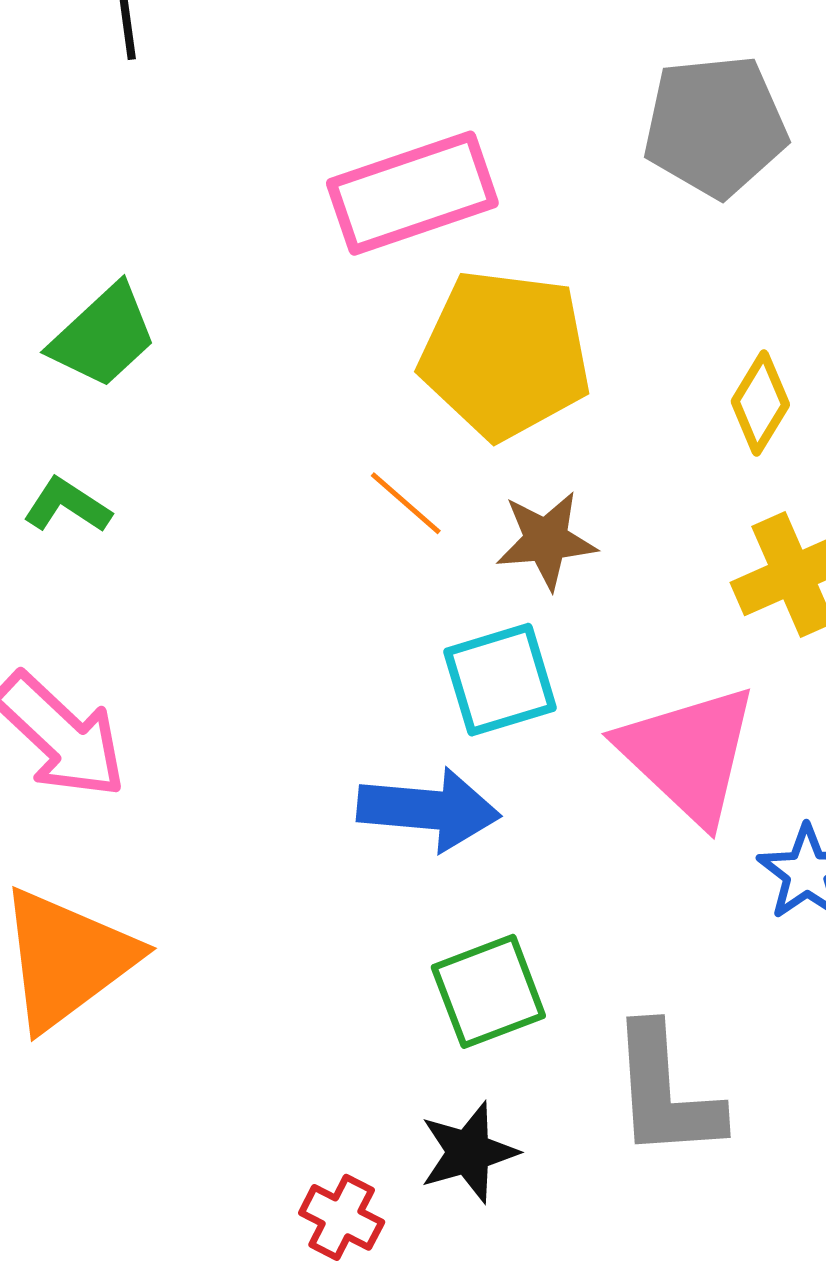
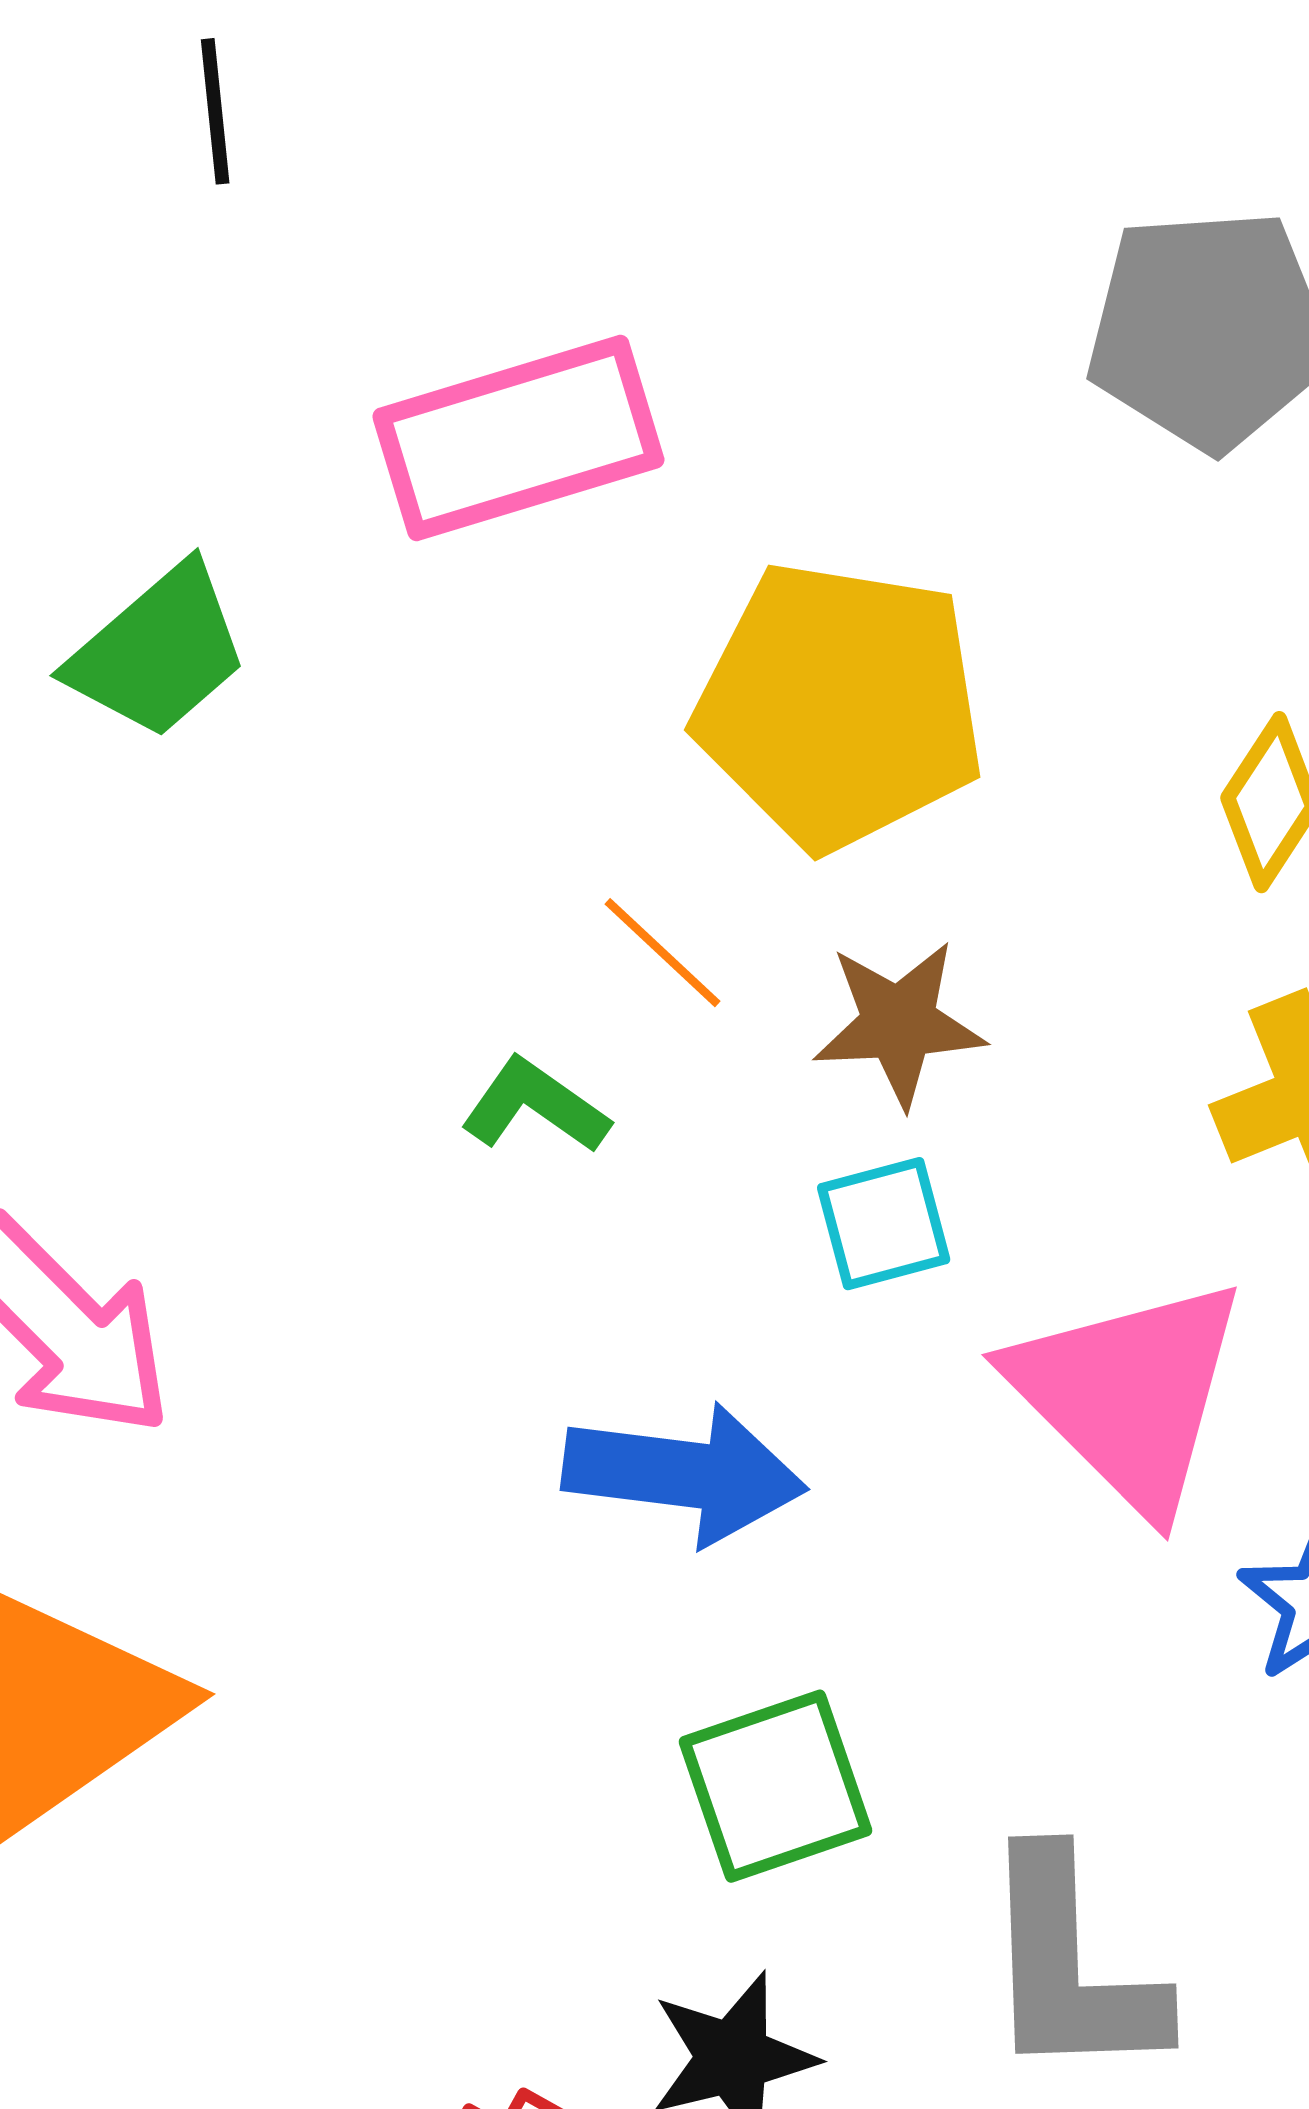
pink rectangle: (412, 193) -> (518, 438), moved
green L-shape: (67, 506) -> (535, 1106), moved
cyan square: (500, 680) -> (884, 1224), moved, size x0.7

